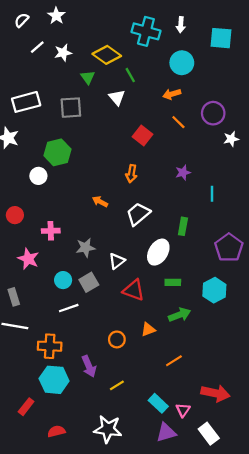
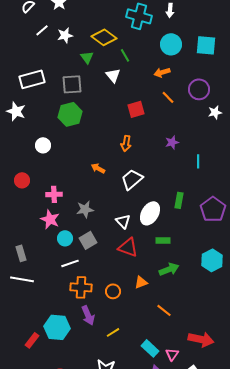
cyan square: (221, 38) -> (206, 45), moved
red square: (143, 136) -> (136, 109), turned 36
green hexagon: (57, 152) -> (70, 114), moved
green rectangle: (183, 226) -> (179, 200), moved
pink star: (28, 259) -> (50, 219), moved
white triangle: (117, 261) -> (123, 221), moved, turned -35
cyan hexagon: (214, 290) -> (212, 260), moved
orange cross: (50, 346) -> (81, 287), moved
orange line: (174, 361) -> (164, 310), turned 70
red rectangle: (26, 407) -> (32, 340), moved

